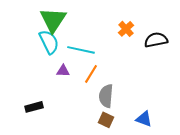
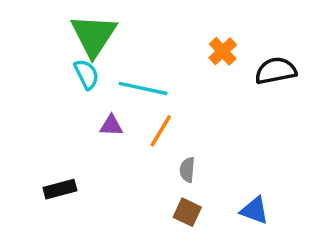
cyan semicircle: (49, 42) -> (86, 74), size x0.7
gray semicircle: (106, 96) -> (187, 170), size x0.6

